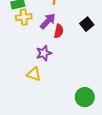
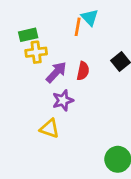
purple arrow: (48, 21) -> (56, 72), moved

